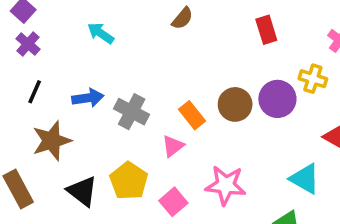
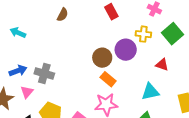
orange rectangle: (192, 115) -> (108, 79), moved
pink triangle: (173, 146) -> (27, 92), moved
cyan triangle: (305, 179) -> (150, 92), turned -30

